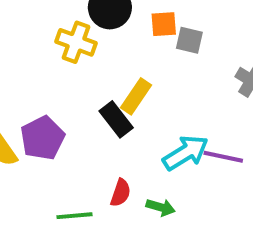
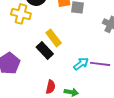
yellow rectangle: (136, 96) -> (54, 38), turned -66
cyan arrow: (186, 153) -> (81, 64), size x0.7

